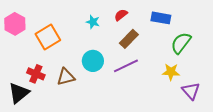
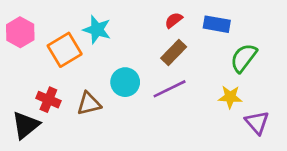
red semicircle: (121, 15) -> (174, 20), moved
cyan star: (93, 22) -> (97, 30), moved, size x1.5

